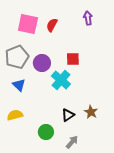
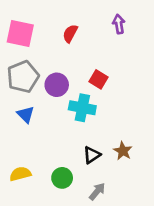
pink square: (28, 24) -> (20, 34), moved
red square: (73, 59) -> (99, 79), turned 32
cyan cross: (61, 80) -> (82, 108), turned -30
yellow semicircle: (15, 115) -> (20, 174), moved

